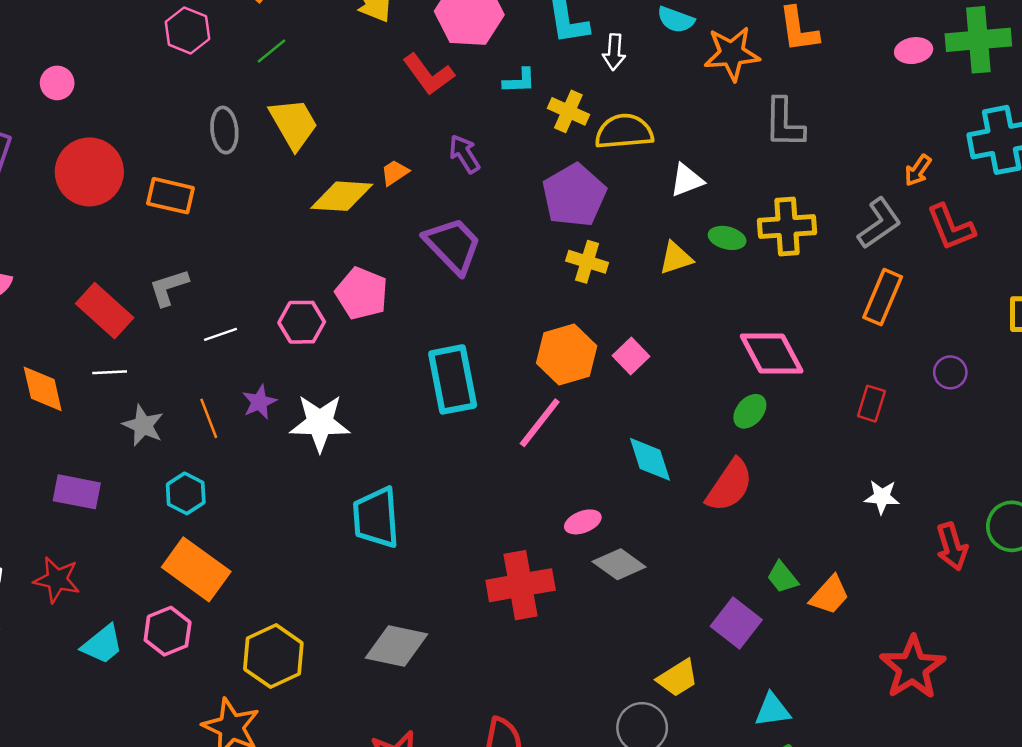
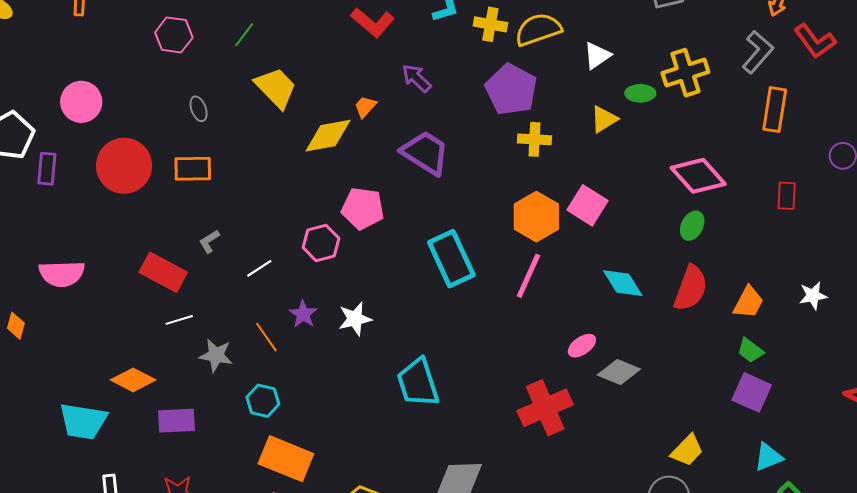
pink circle: (57, 83) -> (81, 102), size x1.5
gray ellipse: (224, 130) -> (199, 109), moved, size x0.7
gray L-shape: (169, 287) -> (209, 241), size x0.7
pink square: (631, 356) -> (588, 205), size x1.4
orange diamond: (43, 389) -> (133, 380), moved, turned -36
white star: (320, 423) -> (355, 319), size x0.7
white star: (882, 497) -> (813, 296), moved
orange trapezoid: (830, 595) -> (748, 302), moved
purple square: (736, 623) -> (752, 392), moved

